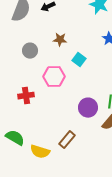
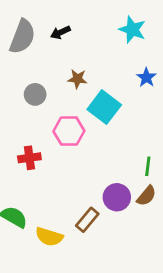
cyan square: (79, 60) -> (104, 107), size x1.6
purple circle: (88, 108) -> (117, 197), moved

